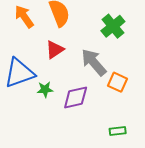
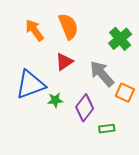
purple diamond: (76, 97) -> (85, 108), turned -40
green rectangle: (118, 131) -> (107, 129), moved

